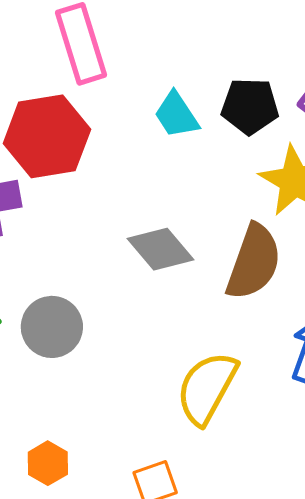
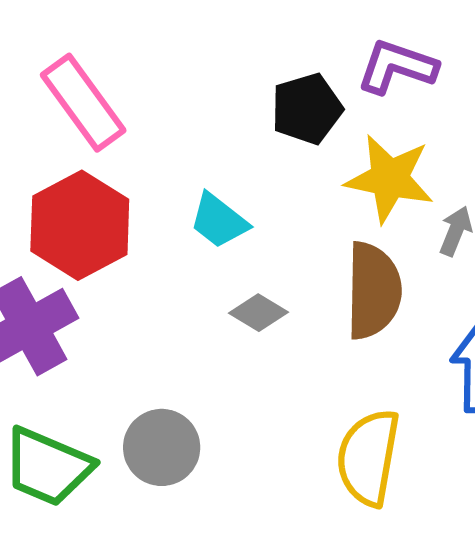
cyan trapezoid: (176, 115) -> (219, 221), moved
gray diamond: (161, 249) -> (259, 313), size x0.7

